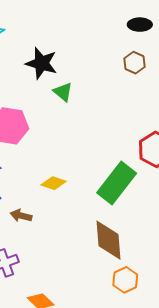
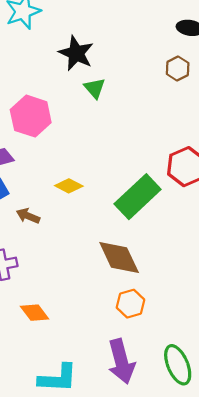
brown diamond: (109, 240) -> (119, 258), turned -30

